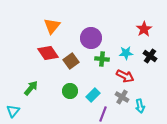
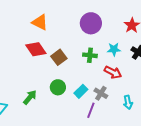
orange triangle: (52, 26) -> (40, 22), turned -42
purple circle: (91, 38) -> (91, 23), moved
green arrow: (31, 88) -> (30, 97), moved
gray cross: (122, 97) -> (101, 93), moved

